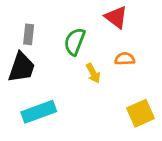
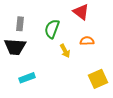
black trapezoid: (21, 67) -> (15, 47), turned 75
cyan rectangle: (39, 112) -> (27, 78), size x0.7

